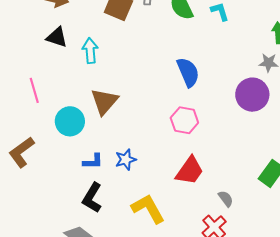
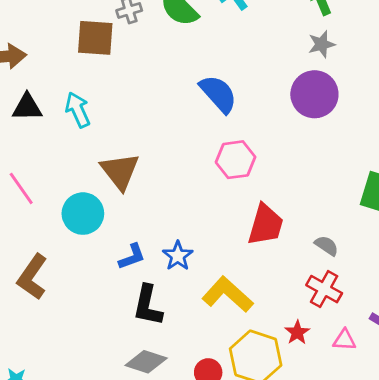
blue star: (126, 160) -> (178, 256), moved

